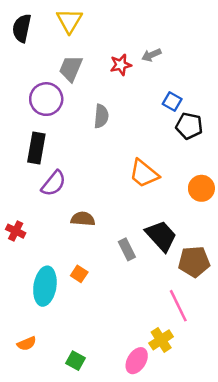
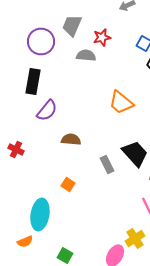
red star: (121, 65) -> (102, 38), moved
gray trapezoid: (71, 68) -> (72, 26), moved
gray semicircle: (101, 116) -> (86, 56), turned -90
cyan ellipse: (45, 286) -> (40, 214), moved

